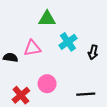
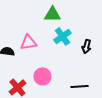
green triangle: (47, 19) -> (52, 14), moved

